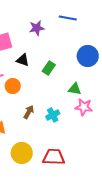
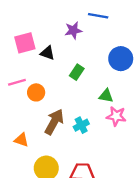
purple star: (37, 28) -> (73, 30), moved
black triangle: (23, 60) -> (47, 53), moved
brown arrow: (29, 112) -> (54, 122), size x1.6

